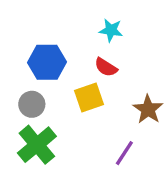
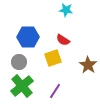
cyan star: (111, 30) -> (66, 10), moved
purple line: (124, 153) -> (55, 91), moved

